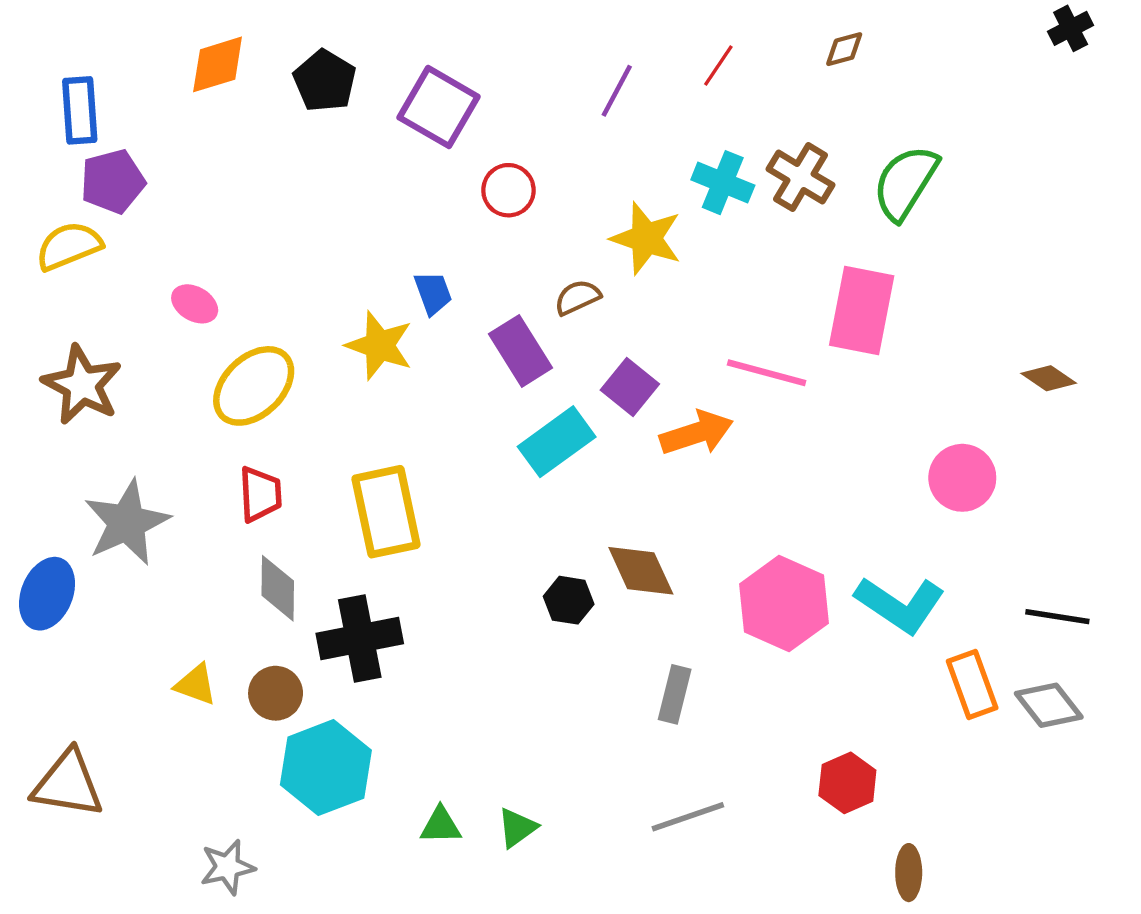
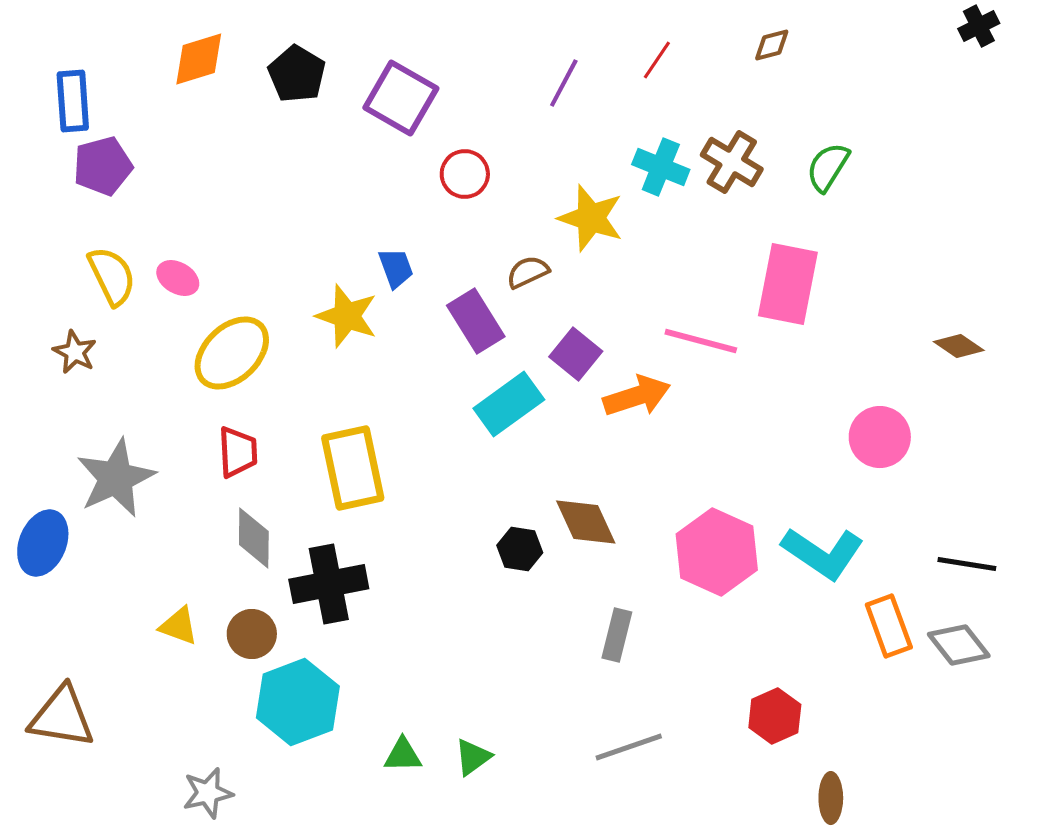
green semicircle: (905, 183) -> (828, 167), size x0.7
yellow semicircle: (69, 246) -> (112, 276), moved, turned 86
brown star: (82, 385) -> (75, 352), size x0.6

